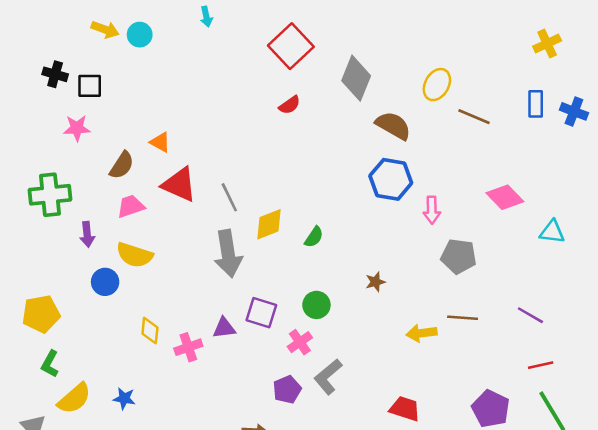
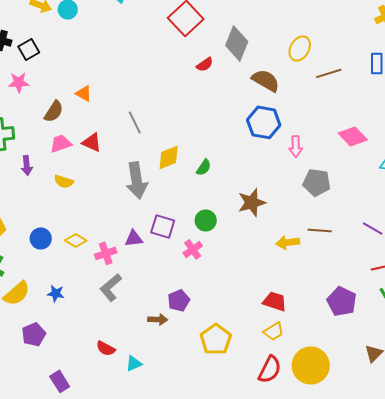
black square: (90, 86) -> (29, 49), turned -30
red semicircle: (290, 105) -> (205, 64), moved
brown line: (474, 117) -> (329, 73), turned -40
red triangle: (179, 184) -> (92, 142), moved, size x0.7
gray line: (229, 197) -> (135, 122), moved
yellow semicircle: (135, 255) -> (64, 181), size x0.7
blue circle: (105, 282) -> (41, 238), moved
brown star: (375, 282) -> (252, 202), size x1.8
yellow diamond: (150, 331) -> (76, 240), turned -65
gray L-shape: (328, 377) -> (111, 287), moved
purple pentagon: (287, 389) -> (179, 300), moved

